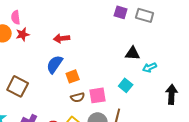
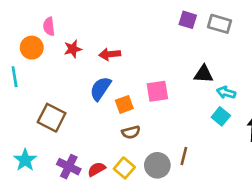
red star: (23, 34) -> (73, 49), moved
cyan arrow: (150, 67) -> (226, 93), turned 40
cyan square: (126, 85) -> (221, 116), moved
pink square: (98, 95) -> (157, 91), moved

